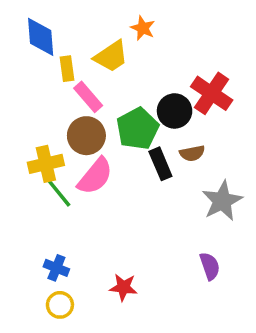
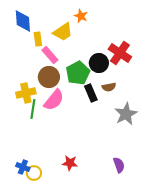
green line: (58, 192) -> (33, 109), turned 48
purple semicircle: (210, 266) -> (119, 165), moved
blue cross: (56, 268) -> (23, 167), moved

